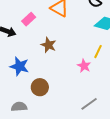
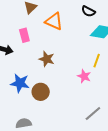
pink rectangle: (29, 19) -> (24, 35), turned -56
brown circle: (40, 87) -> (41, 92), moved

